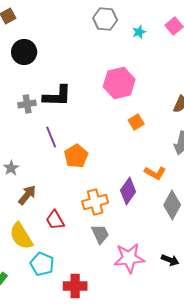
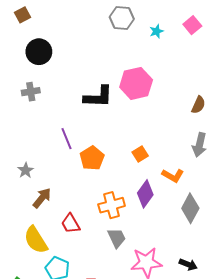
black L-shape: (57, 96) -> (98, 97), moved
gray cross: (27, 104) -> (31, 92), moved
orange square: (136, 122) -> (140, 154), moved

